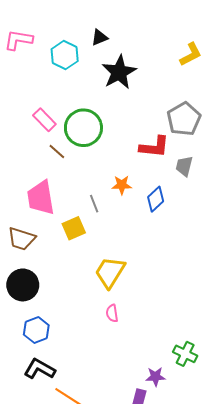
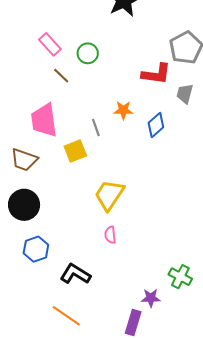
green circle: (83, 128) -> (88, 53), size x0.6
black L-shape: (40, 369) -> (75, 274), moved

